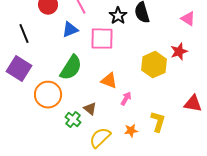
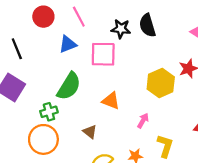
black star: (118, 16) -> (121, 29), turned -30
orange circle: (48, 95) -> (43, 139), moved
pink arrow: (126, 99) -> (143, 121), moved
green cross: (73, 120) -> (49, 112), moved, turned 35

